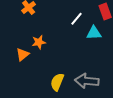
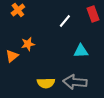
cyan triangle: (94, 33) -> (81, 51), moved
yellow semicircle: (57, 82) -> (46, 83), turned -114

